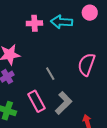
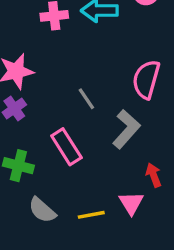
gray L-shape: (64, 103) -> (126, 129), moved

